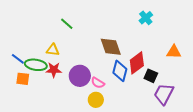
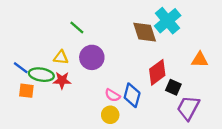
cyan cross: (146, 18) -> (168, 21), size x1.6
brown diamond: (111, 47) -> (145, 32), moved
blue diamond: (120, 71) -> (132, 95), moved
purple circle: (80, 76) -> (92, 57), moved

